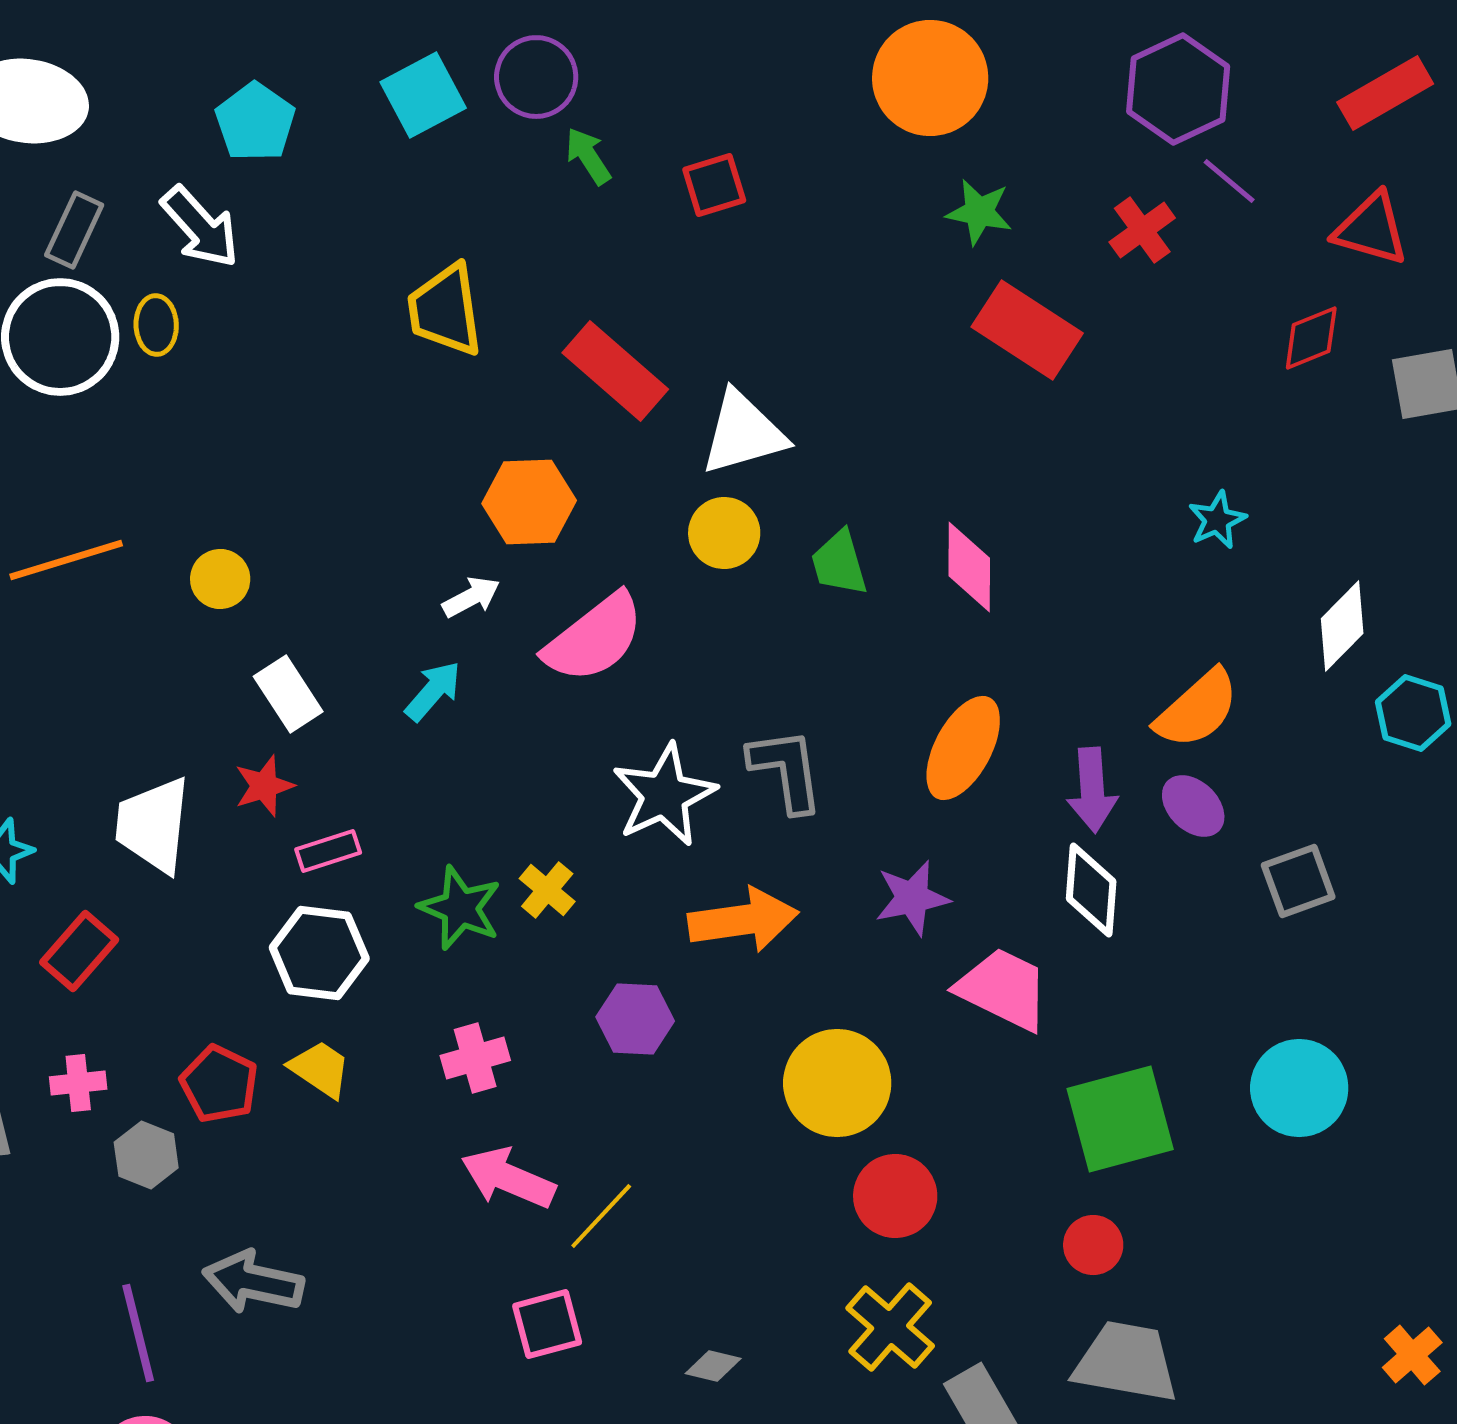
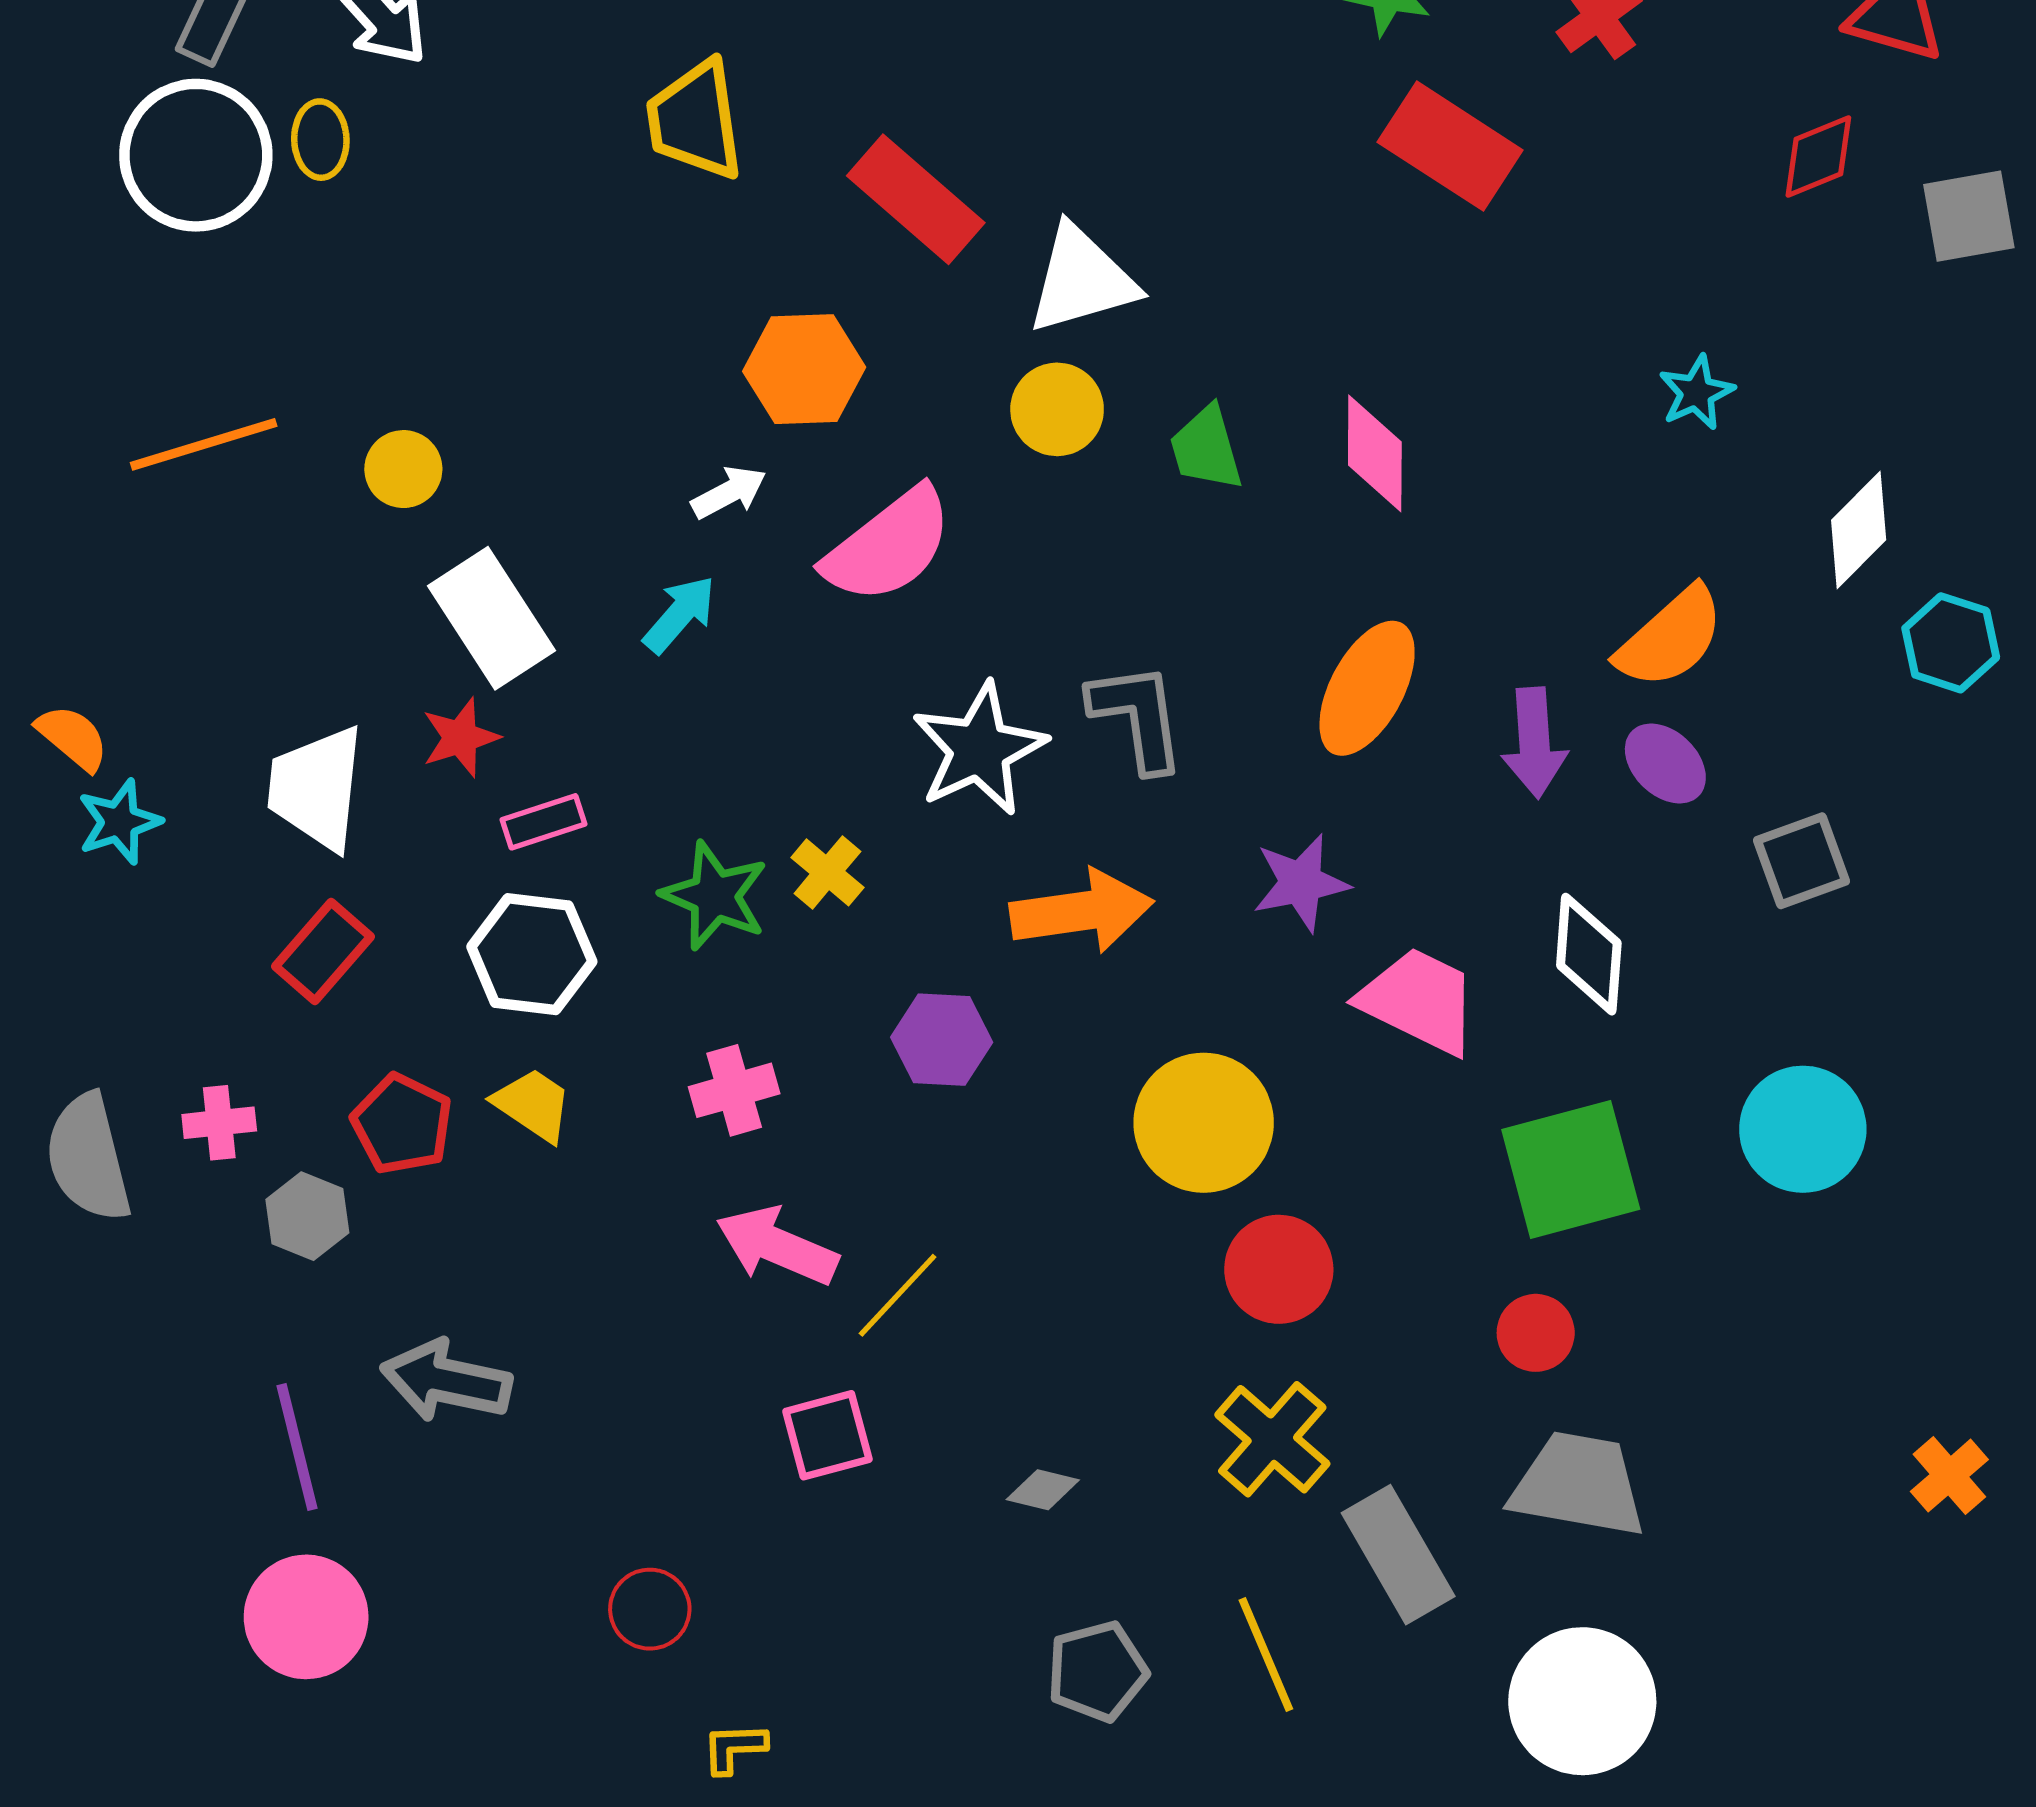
white rectangle: (288, 694) -> (492, 618), size x1.4
white diamond: (1091, 890) -> (1589, 954), moved
red rectangle: (79, 951) -> (323, 952), moved

